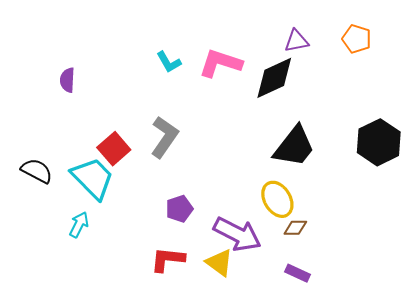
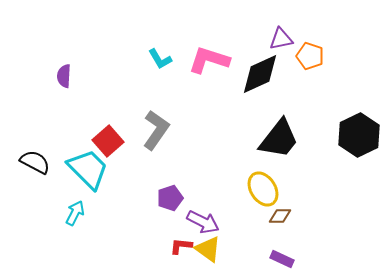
orange pentagon: (357, 39) -> (310, 56), moved
purple arrow: (237, 234) -> (203, 222), moved, size x0.7
red L-shape: (168, 259) -> (181, 246), moved, size x0.7

